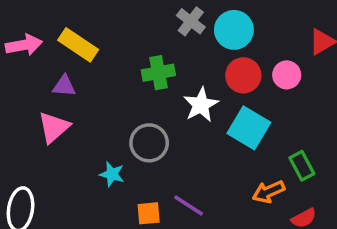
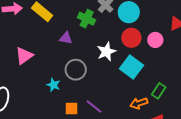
green cross: (158, 73) -> (87, 19), moved, turned 30
purple triangle: (64, 86) -> (66, 38), moved
green rectangle: (302, 166) -> (159, 91), turned 56

